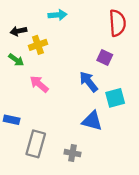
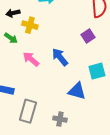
yellow cross: (38, 45) -> (30, 25), turned 35
purple square: (105, 58) -> (88, 36), turned 32
blue arrow: (89, 82) -> (60, 57), moved

